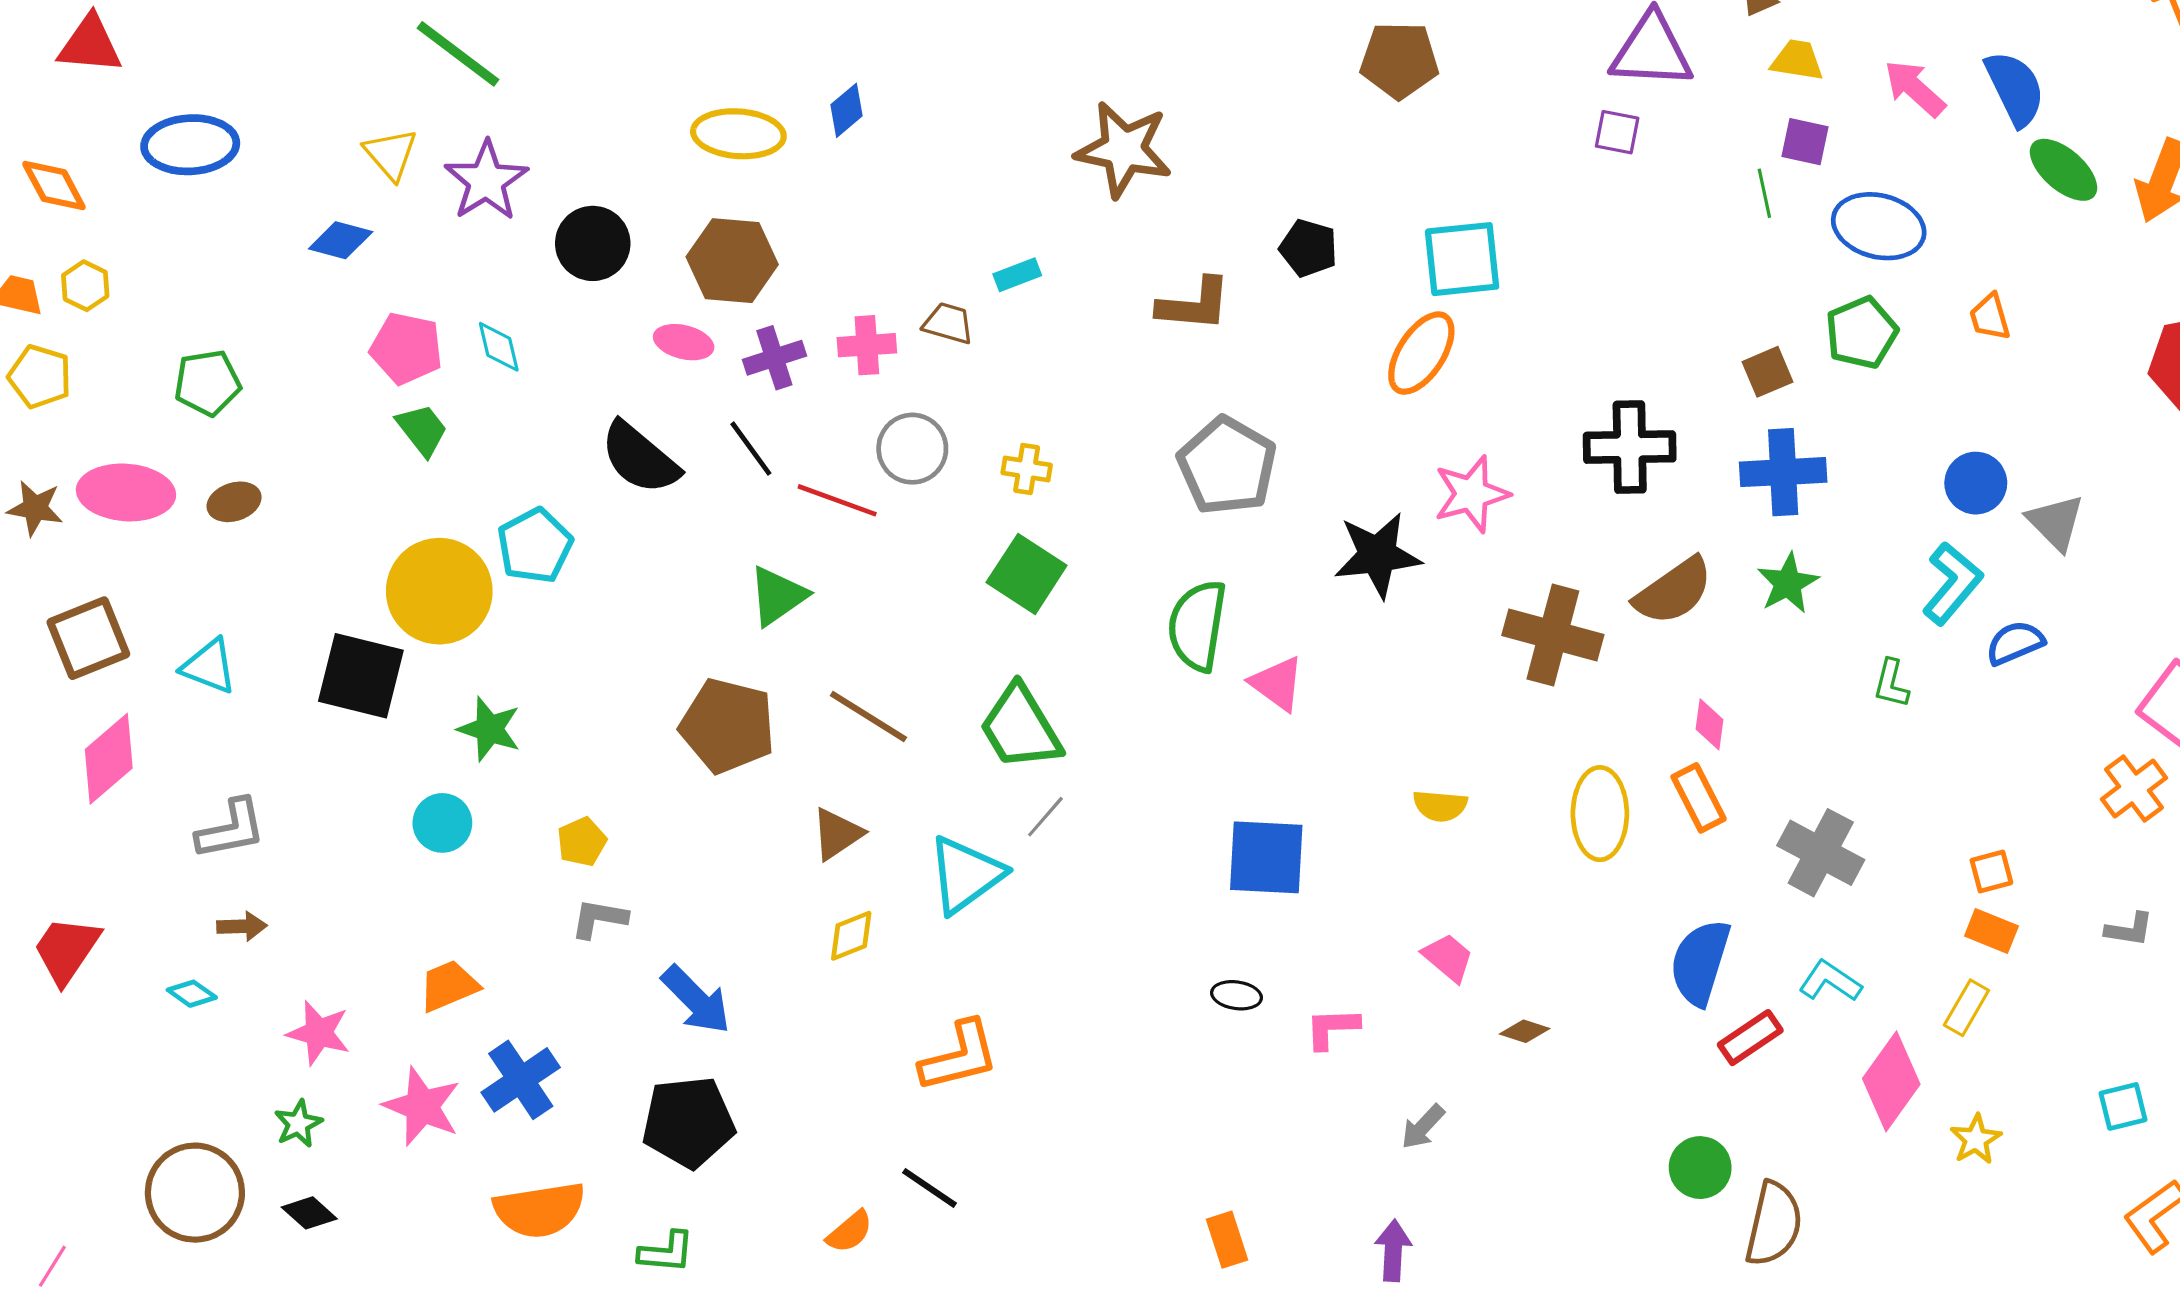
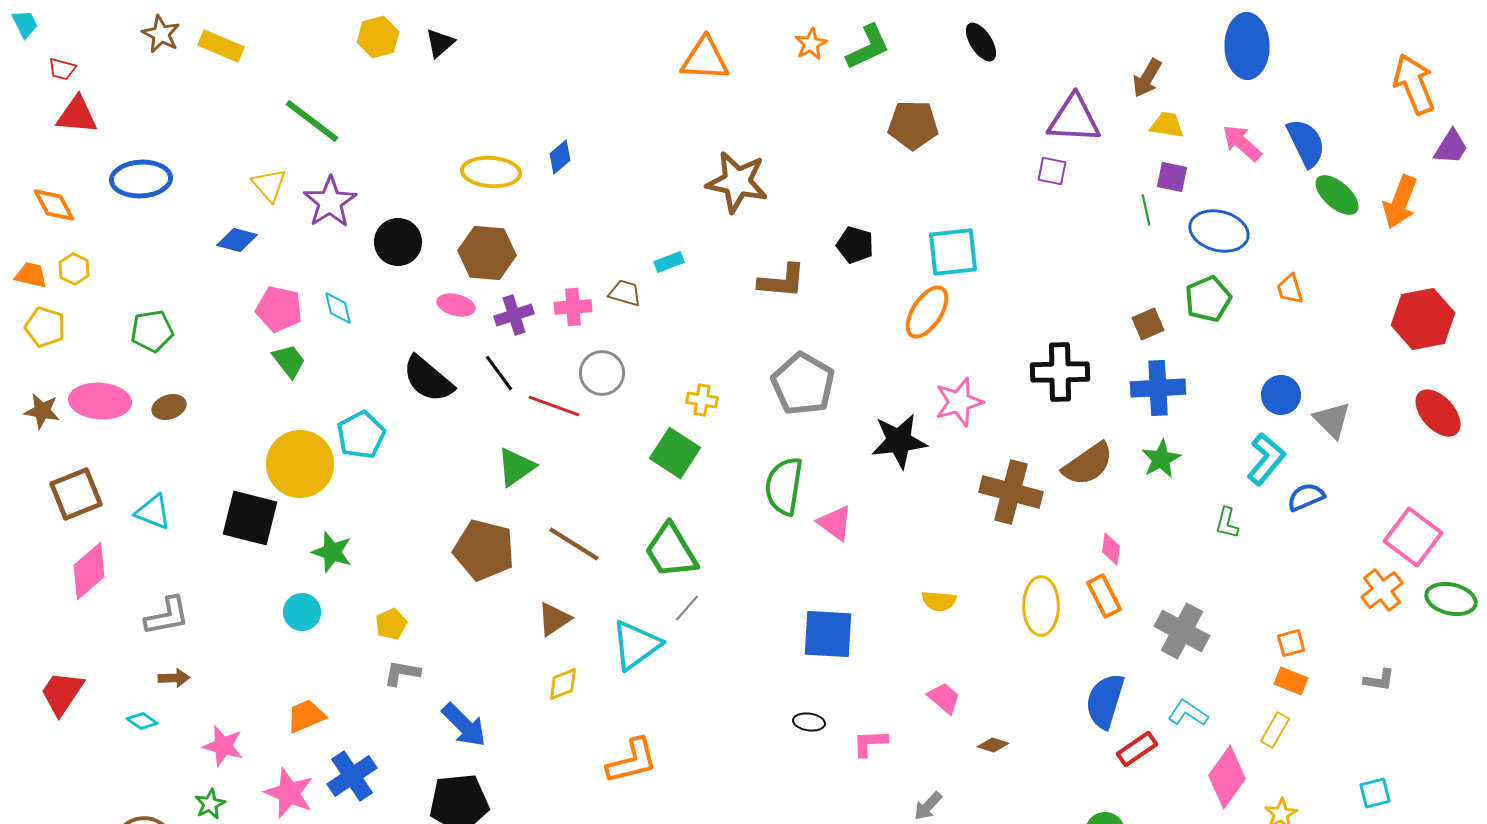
yellow cross: (1027, 469) -> (702, 400), moved

